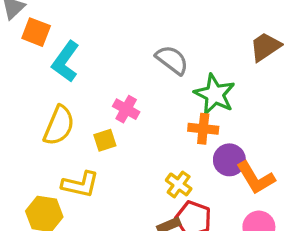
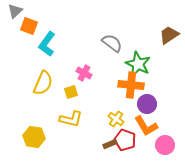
orange cross: (203, 129) -> (131, 85), size x1.4
orange L-shape: (256, 178) -> (146, 126), moved
yellow L-shape: (80, 184) -> (71, 119), moved

